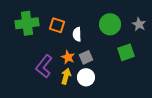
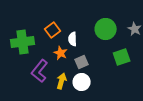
green cross: (27, 23) -> (23, 42), moved
orange square: (57, 25) -> (53, 30), turned 35
orange star: (68, 57) -> (61, 53), moved

